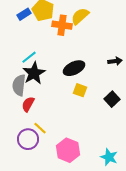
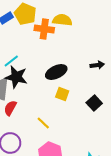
yellow semicircle: (80, 16) -> (62, 20), turned 48
black star: (34, 73) -> (16, 77), turned -30
yellow line: (40, 128) -> (43, 123), moved

